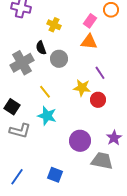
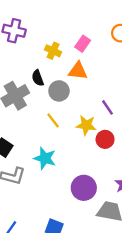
pink rectangle: (90, 21) -> (83, 44), moved
orange triangle: (89, 42) -> (78, 71), moved
yellow line: (45, 92) -> (53, 120), moved

